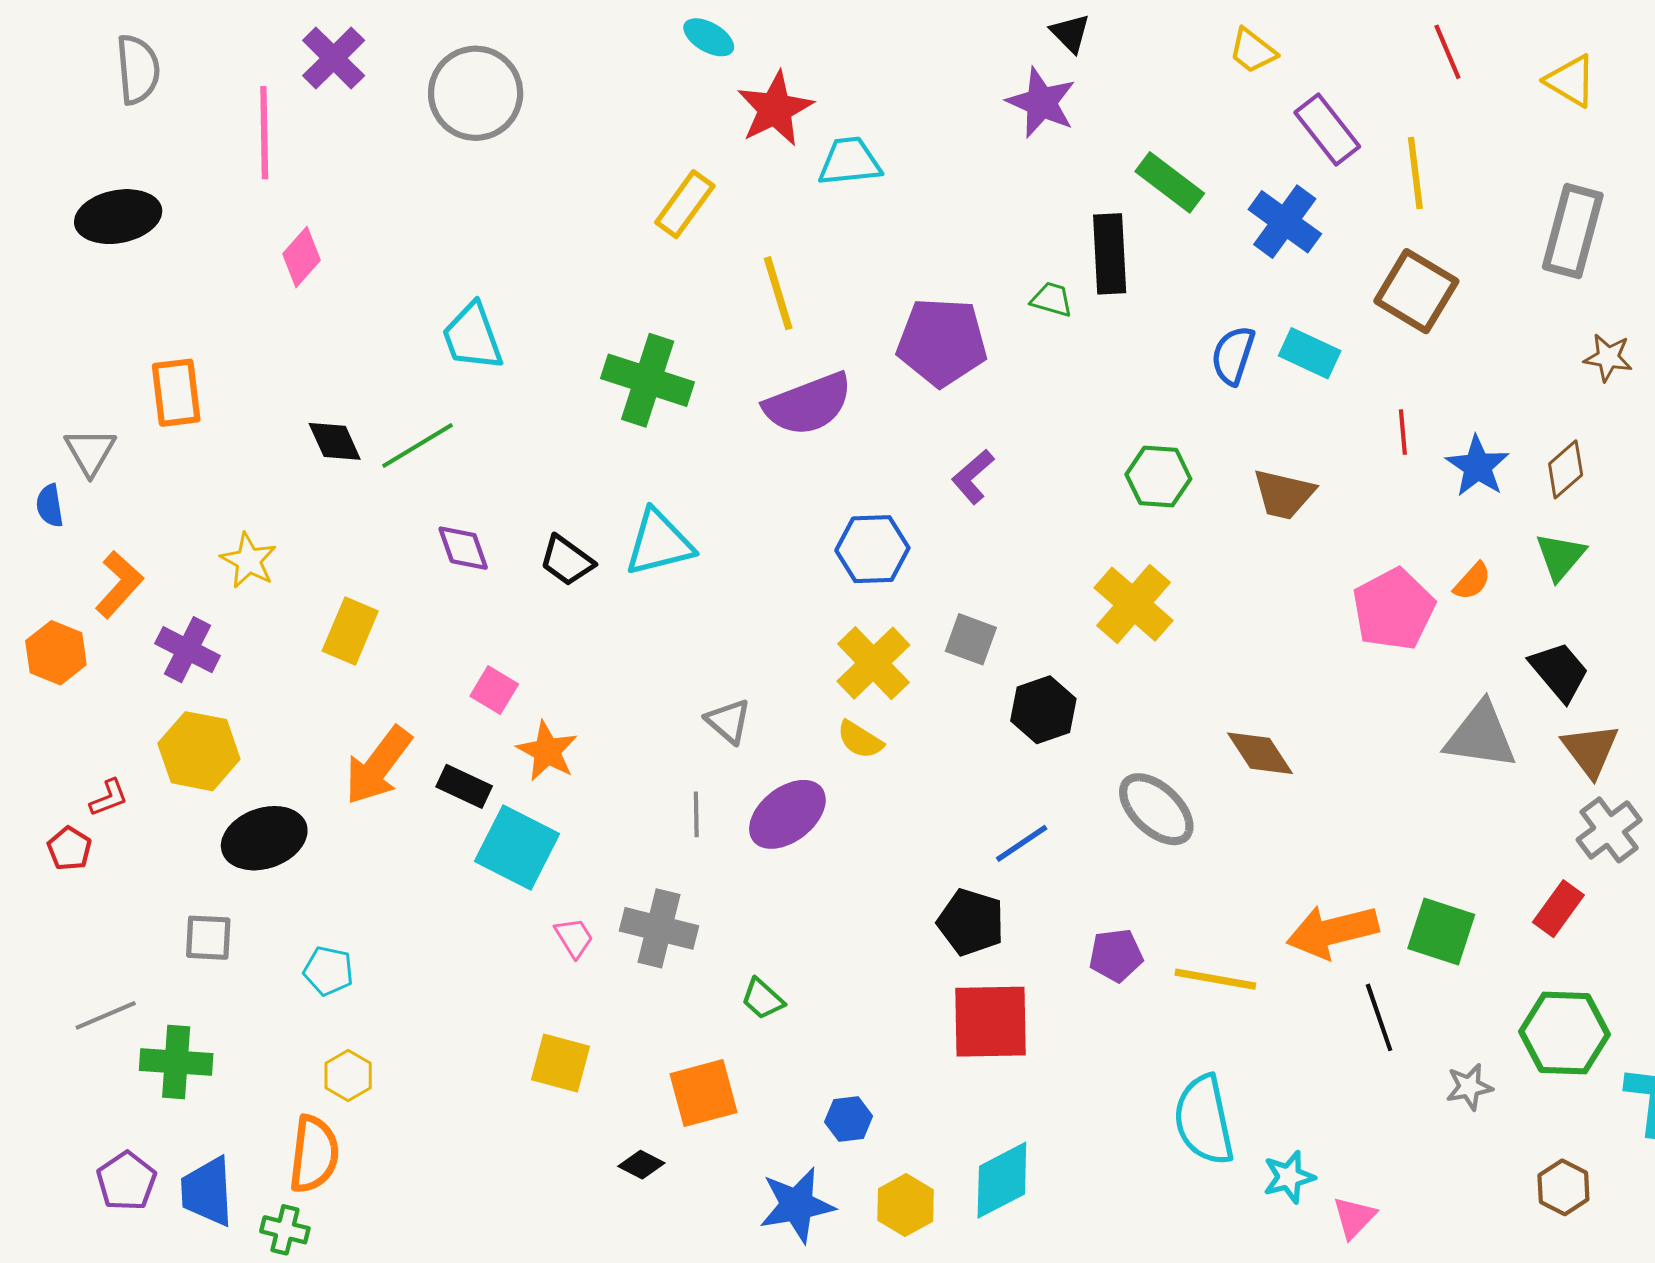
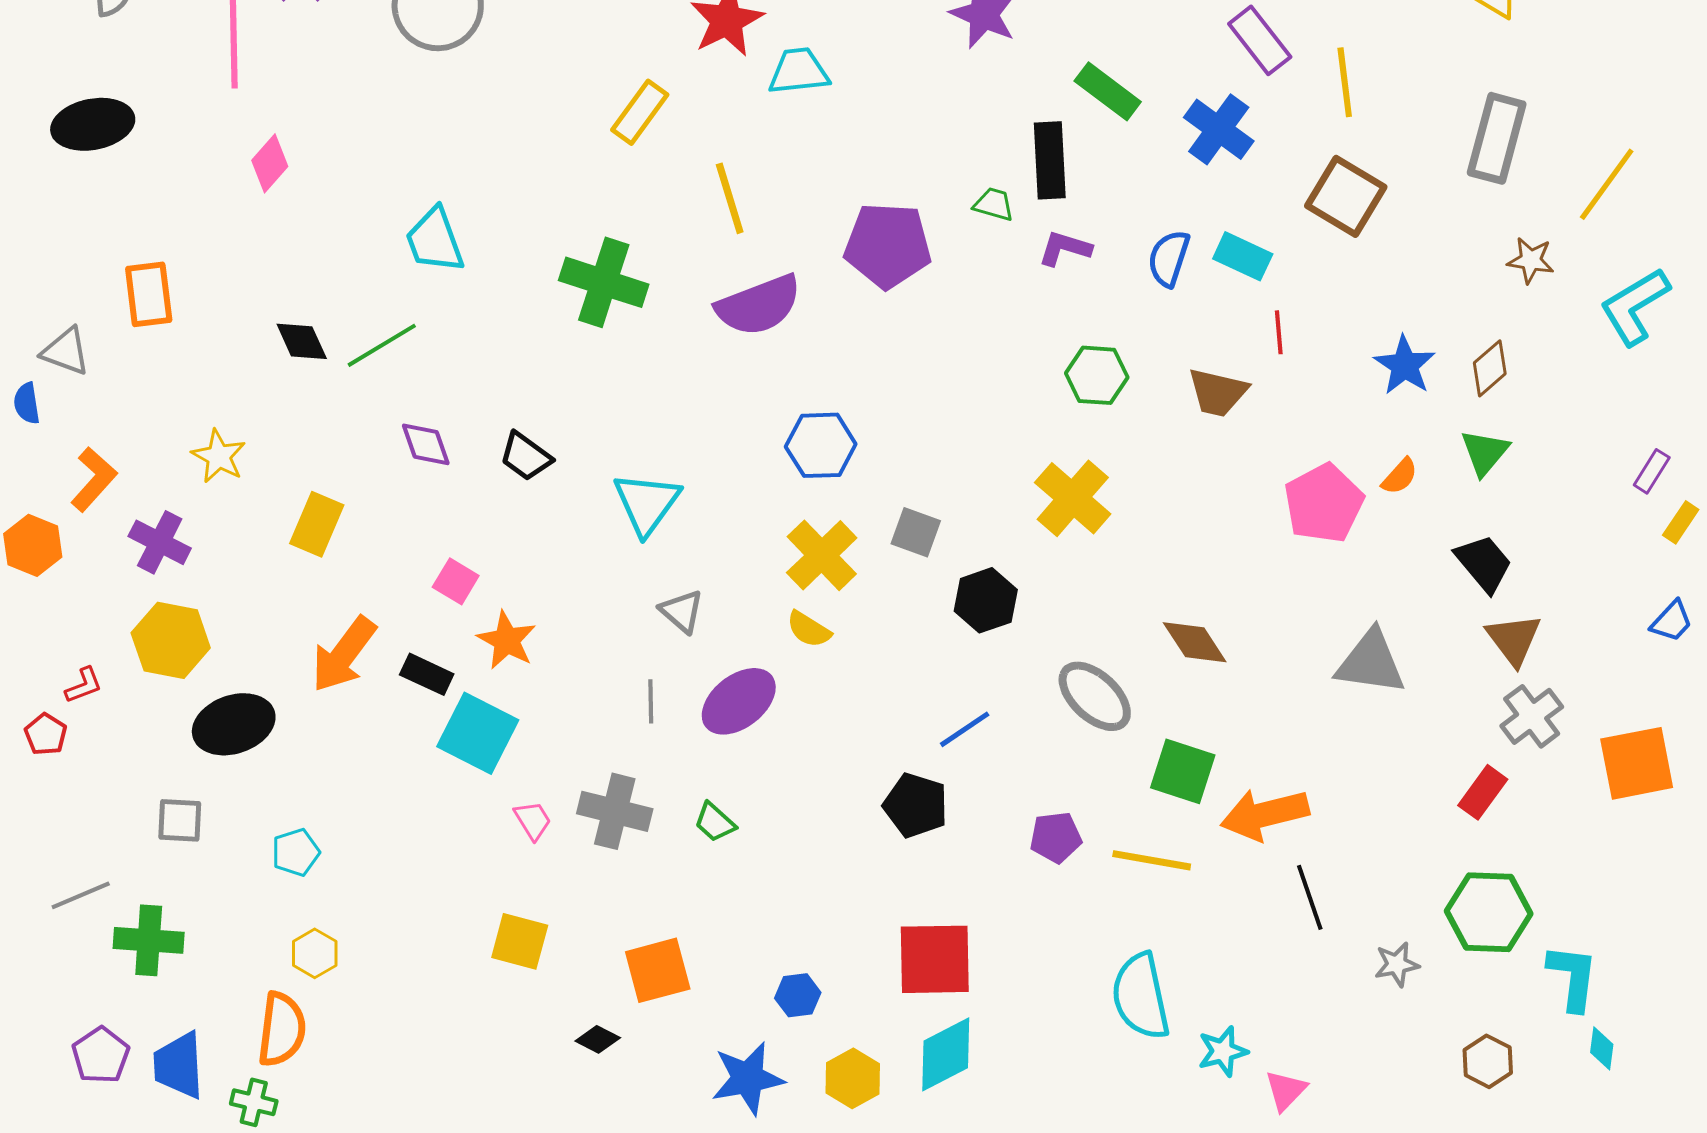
red line: (1403, 432) -> (1279, 332), moved
gray triangle: (90, 452) -> (66, 351), turned -40
purple L-shape: (973, 477) -> (1065, 248), moved, turned 58
cyan triangle: (659, 543) -> (647, 503), moved, turned -40
gray triangle: (1481, 736) -> (1371, 662), moved
green square: (1441, 931) -> (1183, 771), moved
cyan pentagon: (328, 971) -> (296, 852), turned -30
green trapezoid: (763, 999) -> (715, 822), moved
red square: (991, 1022) -> (935, 959), moved

